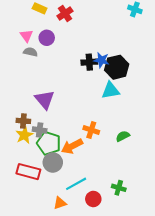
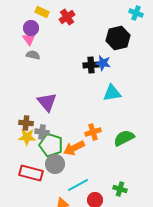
purple circle: (47, 38) -> (31, 28), moved
black hexagon: (117, 67) -> (118, 38), moved
orange cross: (91, 130) -> (93, 132), turned -35
yellow star: (24, 135) -> (27, 137), turned 30
green semicircle: (123, 136) -> (124, 138), size x1.5

